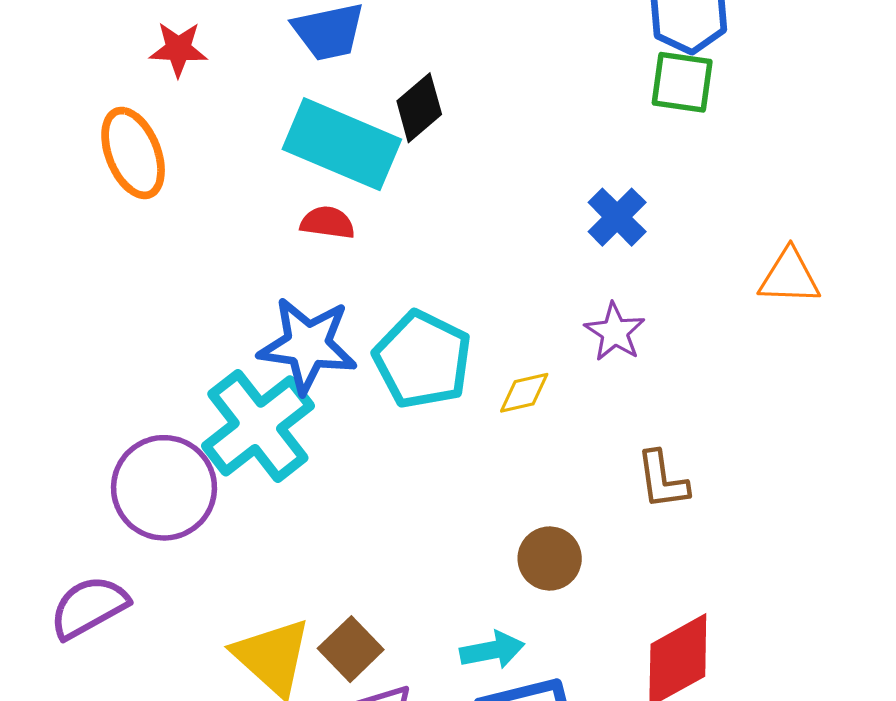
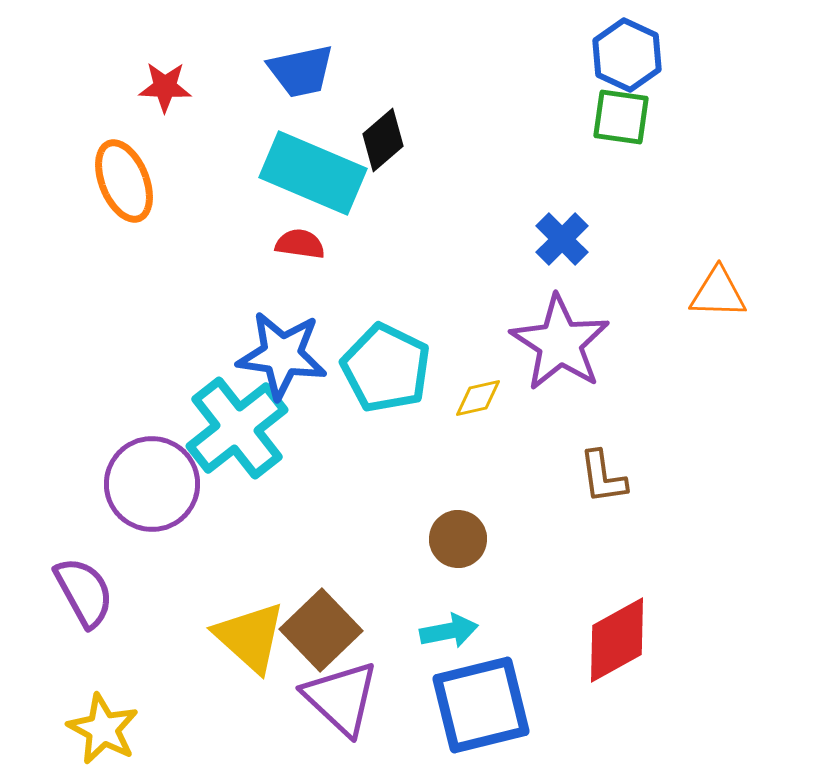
purple star: (615, 332) -> (560, 343), size x1.8
brown circle: (550, 558) -> (458, 539), moved
purple semicircle: (89, 607) -> (84, 592), turned 90
brown square: (351, 649) -> (321, 630), size x1.4

